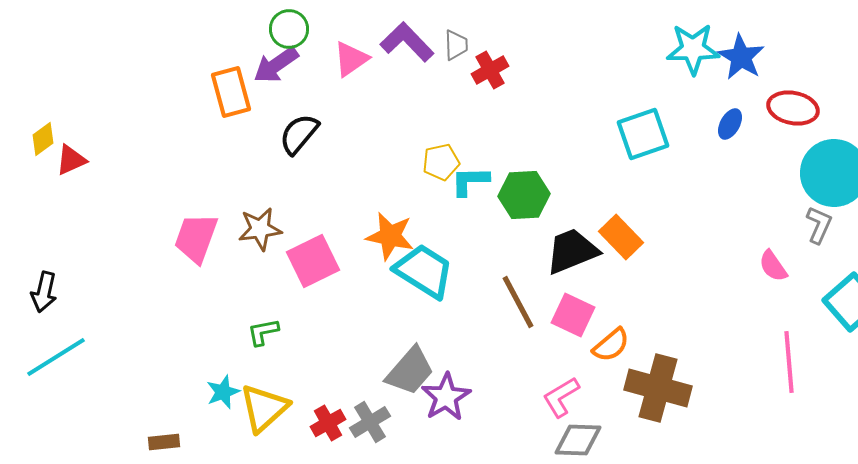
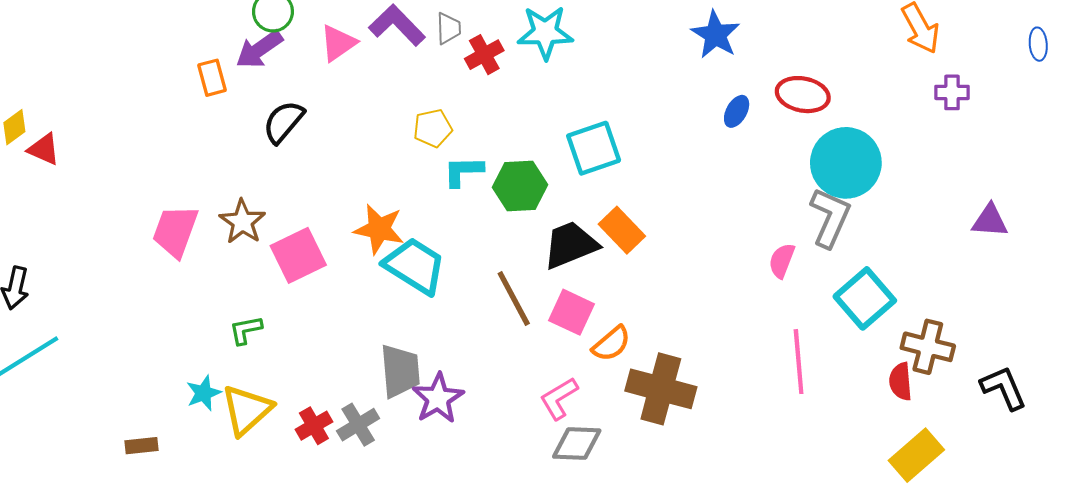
cyan star: (693, 49) -> (545, 33), moved
blue star: (741, 57) -> (716, 35), moved
orange rectangle: (231, 92) -> (212, 78), size x0.7
cyan square: (643, 134) -> (594, 148), moved
red triangle: (71, 160) -> (44, 149), turned 48
yellow pentagon: (441, 162) -> (433, 128), moved
gray L-shape: (819, 225) -> (830, 218), size x1.5
brown star: (260, 229) -> (242, 222), turned -30
pink semicircle: (773, 266) -> (782, 261), turned 56
gray trapezoid: (410, 371) -> (400, 371), turned -46

